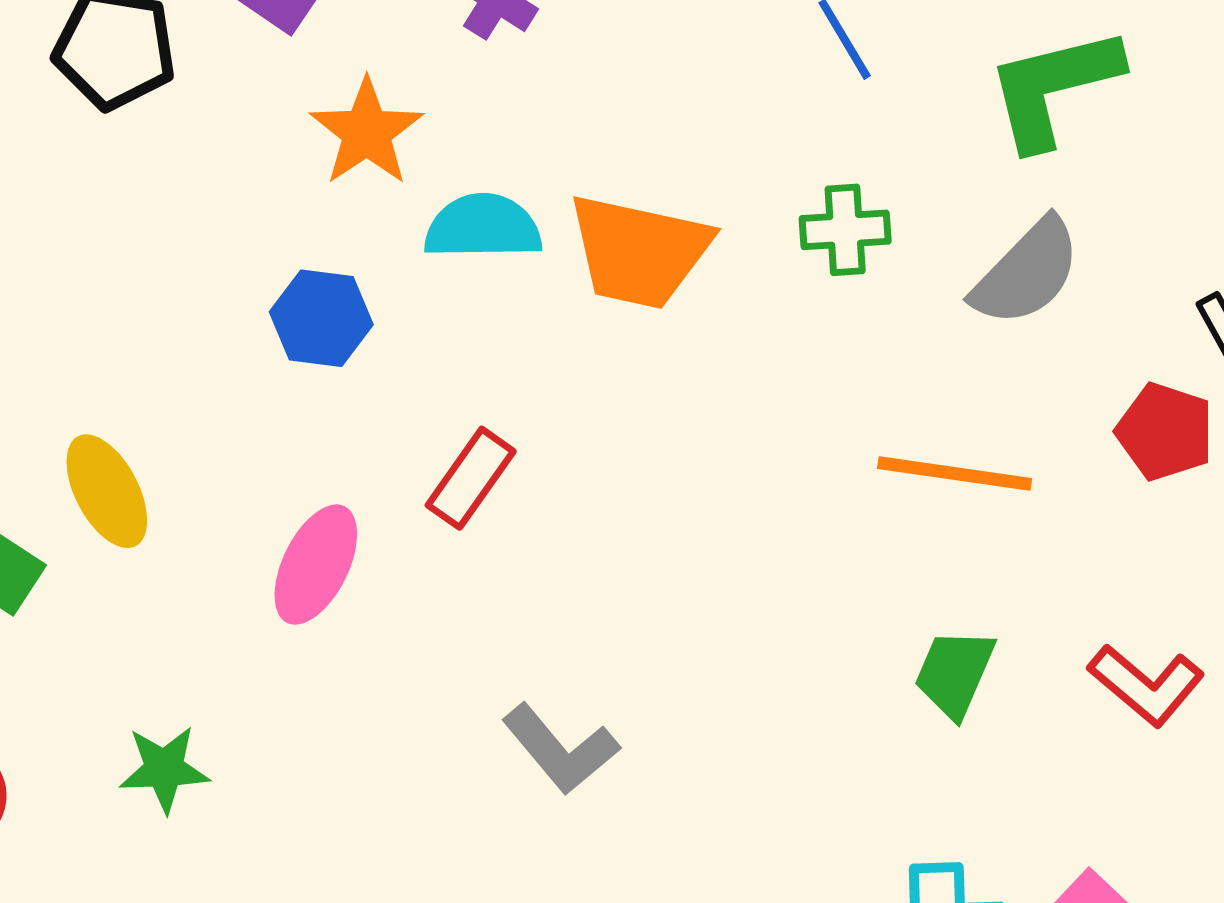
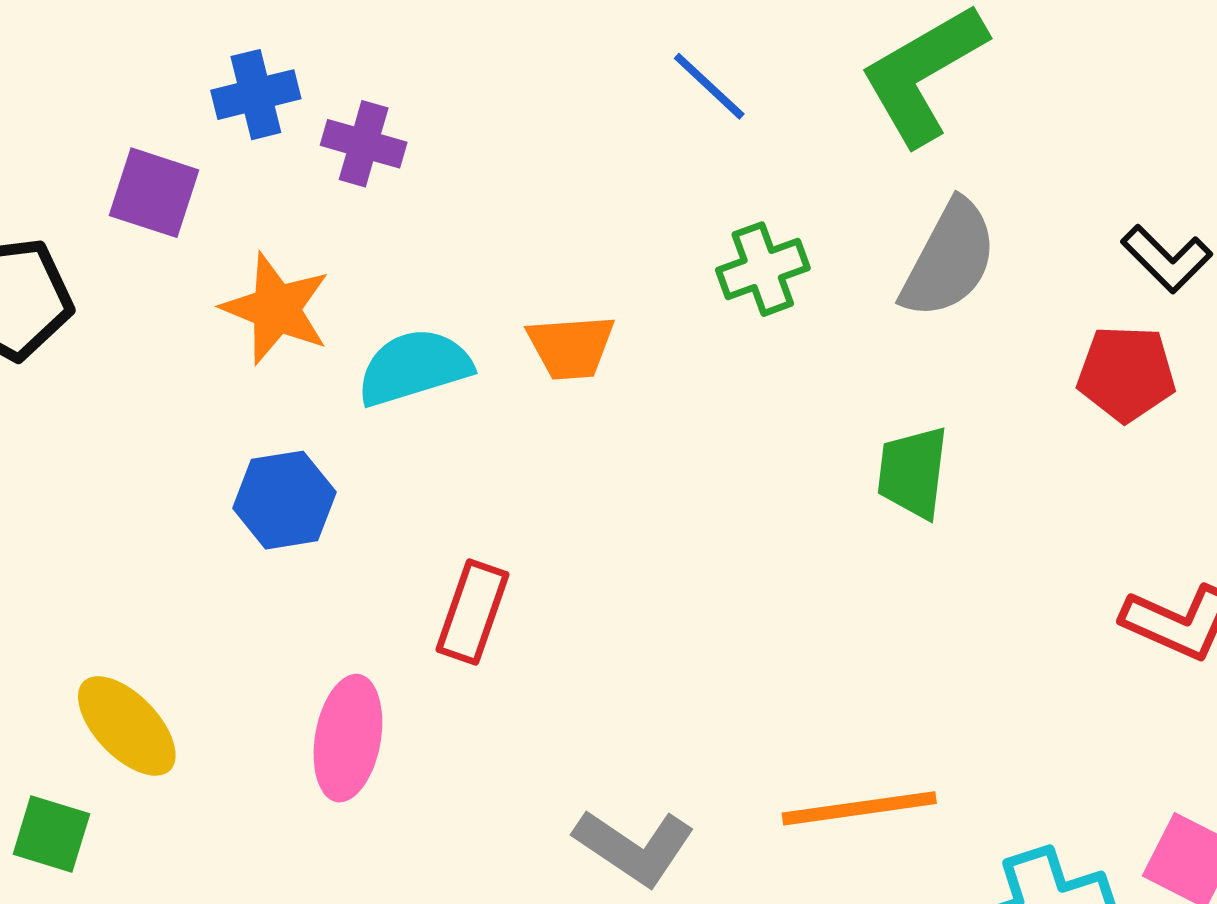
orange trapezoid: (639, 251) -> (571, 347), size x0.6
orange line: (955, 474) -> (859, 808), moved
green trapezoid: (955, 673) -> (913, 472), moved

